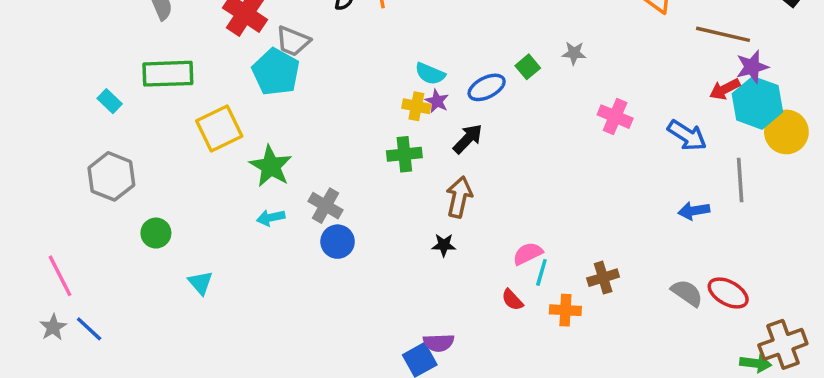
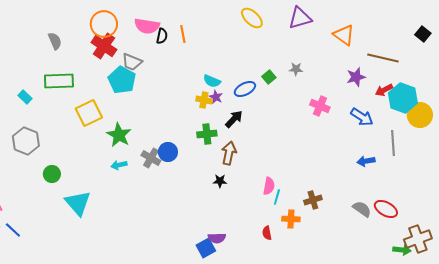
purple star: (752, 67) -> (356, 77), moved
green cross: (404, 154) -> (207, 134), moved
blue circle: (338, 242) -> (168, 152), moved
pink semicircle: (528, 254) -> (269, 186), turned 126
cyan triangle: (200, 283) -> (78, 203), size x1.8
red semicircle: (512, 300) -> (267, 233), moved, turned 32

